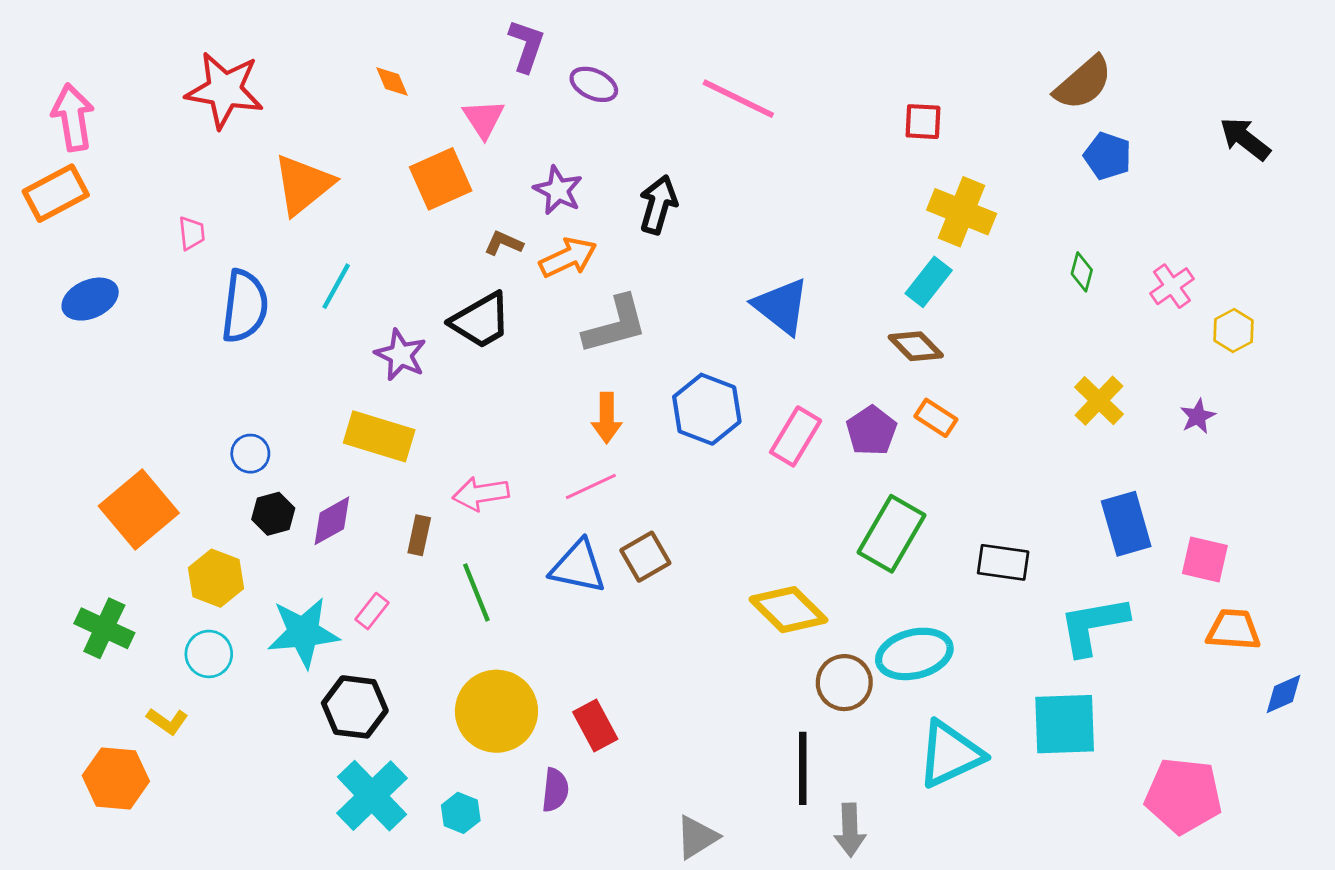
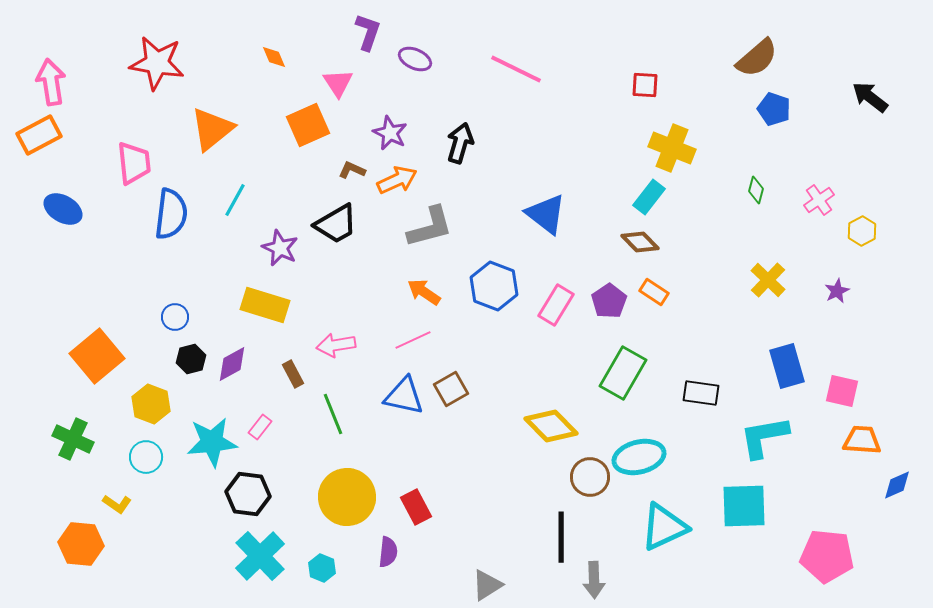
pink trapezoid: (192, 233) -> (134, 163), size x1.8
blue ellipse: (90, 299) -> (63, 209), turned 54
orange arrow: (607, 418) -> (424, 292), turned 124
brown rectangle: (419, 535) -> (293, 374), turned -40

